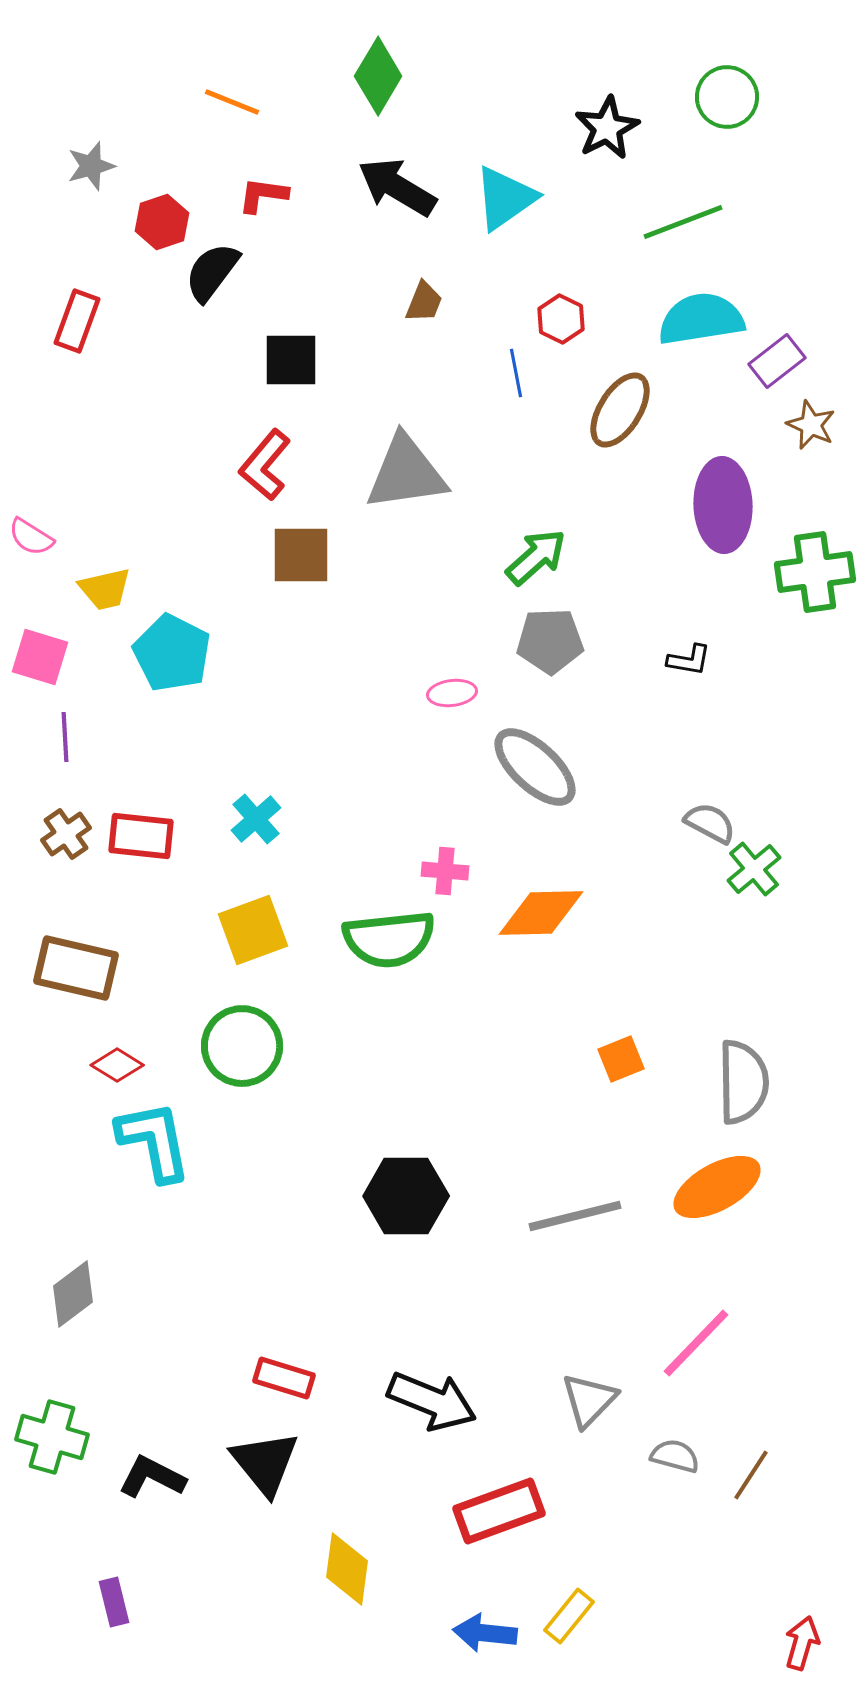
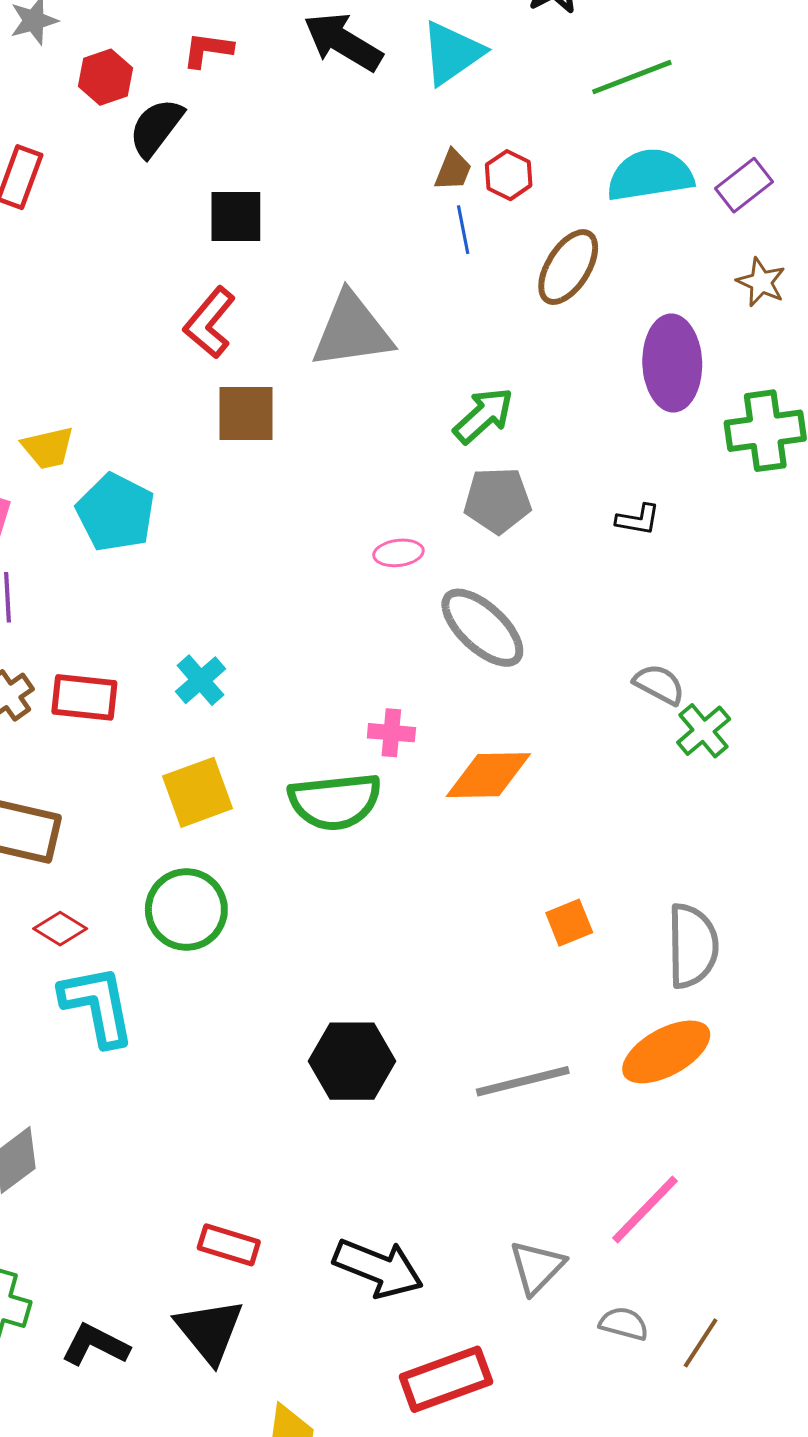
brown trapezoid: (424, 302) -> (453, 170), moved
purple rectangle: (777, 361) -> (744, 185), moved

